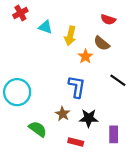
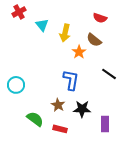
cyan triangle: (45, 27) -> (42, 25), turned 32
cyan circle: (17, 92) -> (16, 85), size x0.7
red rectangle: (76, 142) -> (60, 129), moved

